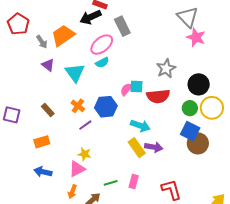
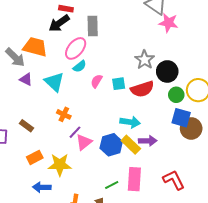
gray rectangle: (122, 26) -> (93, 26), turned 36
orange trapezoid: (63, 35) -> (35, 47), turned 60
gray arrow: (42, 42) -> (15, 57), size x1.5
black circle: (199, 84) -> (167, 71), moved
pink semicircle: (126, 89) -> (97, 81), moved
blue hexagon: (106, 107) -> (111, 145), moved
brown rectangle: (48, 110) -> (26, 126), moved
yellow star: (84, 154) -> (60, 165), moved, size x1.6
pink triangle: (77, 169) -> (84, 142), moved
pink rectangle: (134, 182) -> (134, 179), size x1.6

